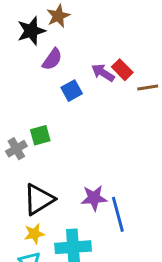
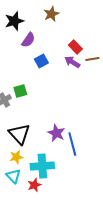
brown star: (58, 16) -> (51, 14), moved
purple arrow: (103, 73) -> (72, 62), moved
purple star: (94, 198) -> (56, 133), turned 30
black triangle: (39, 199) -> (19, 134), turned -40

